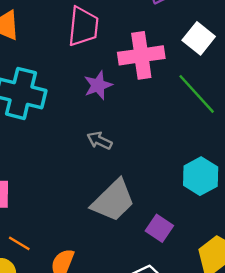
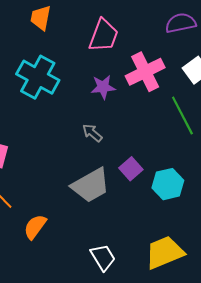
pink cross: (141, 55) -> (145, 72), turned -33
purple square: (159, 228) -> (131, 169), moved

